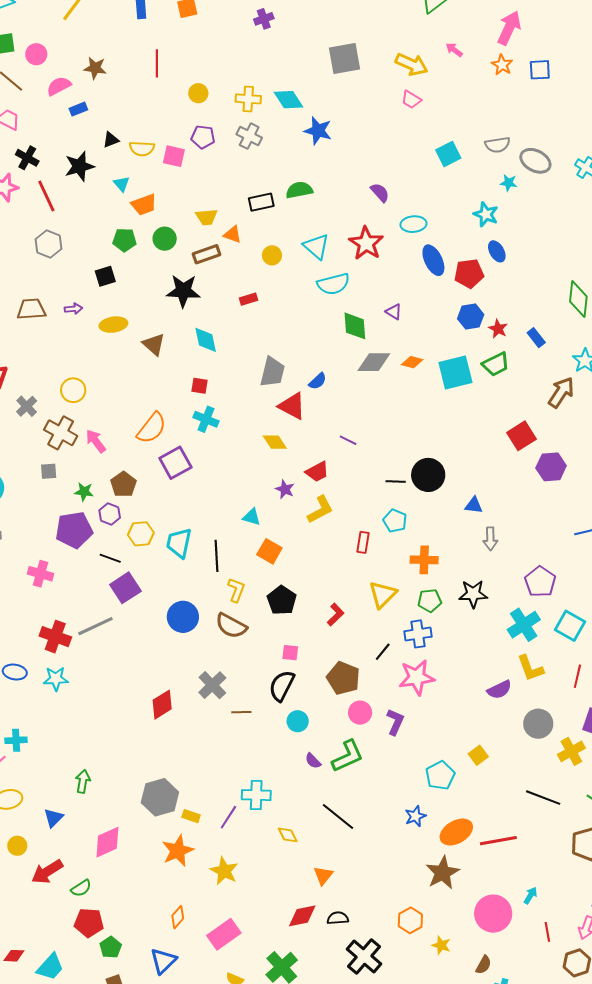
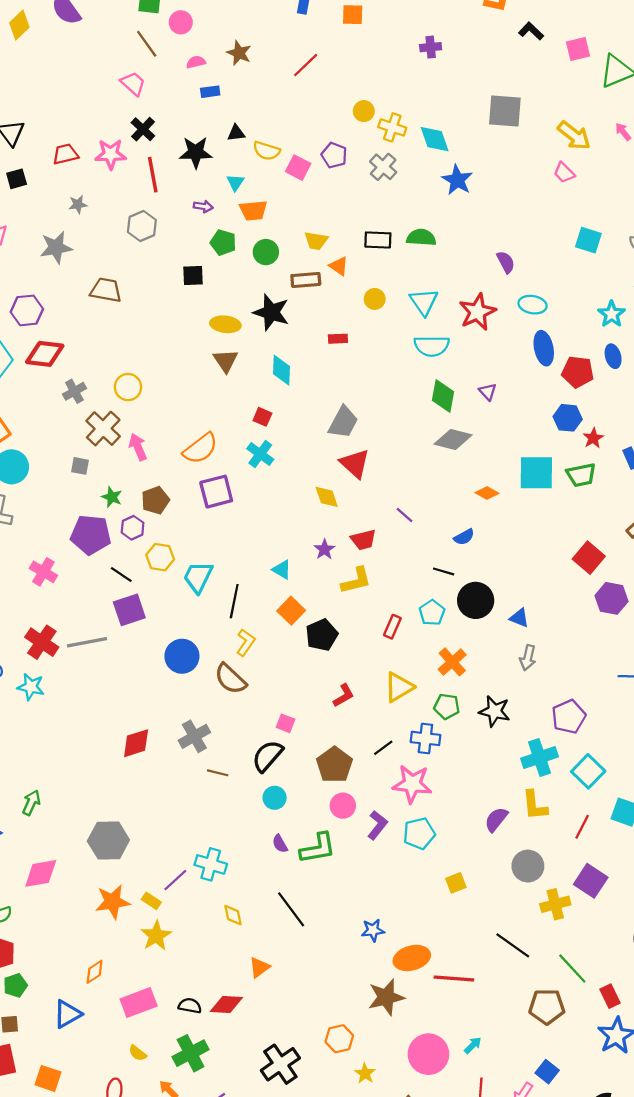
red line: (157, 63) -> (306, 65), turned 32
pink semicircle: (59, 86) -> (196, 62), size x0.7
yellow circle: (198, 93) -> (364, 111), moved
cyan square: (448, 154) -> (588, 240), turned 30
purple arrow: (74, 309) -> (203, 206), moved
yellow ellipse: (113, 325) -> (225, 324), moved
orange diamond: (412, 362) -> (487, 493), moved
blue semicircle: (318, 381) -> (464, 537), moved
red square: (522, 436) -> (589, 558), turned -32
black circle: (428, 475) -> (476, 600), moved
orange cross: (424, 560) -> (452, 662), turned 32
black pentagon: (282, 600) -> (322, 635), moved
purple semicircle: (499, 690) -> (496, 819), turned 140
cyan pentagon: (440, 775) -> (419, 833), moved
yellow rectangle: (191, 816) -> (151, 901), moved
black semicircle: (338, 918) -> (190, 1006), moved

